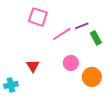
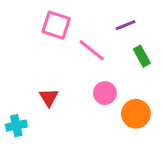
purple line: (82, 26) -> (126, 25), moved
pink line: (62, 34) -> (92, 50), turned 72

